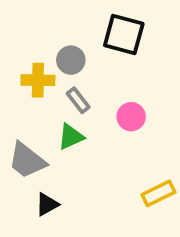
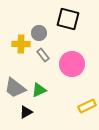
pink circle: (131, 117) -> (72, 64), size x1.6
green triangle: (71, 137) -> (39, 90), moved

